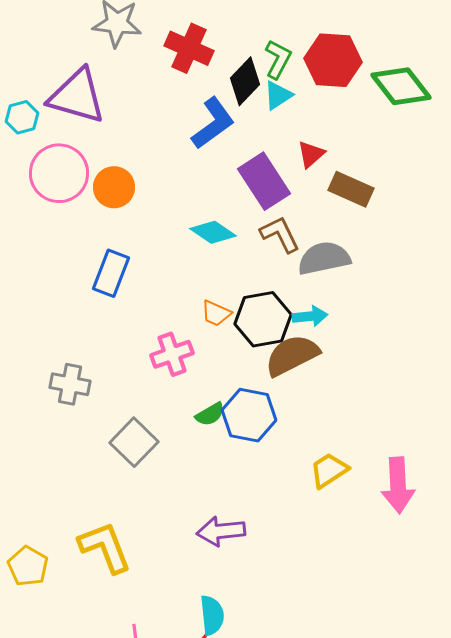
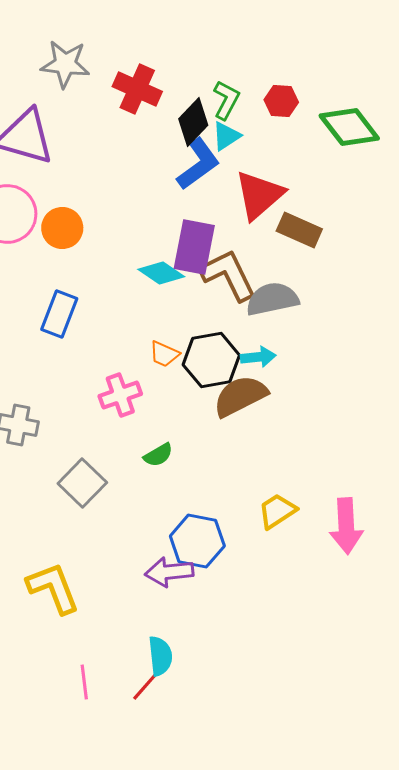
red hexagon: (333, 60) -> (281, 101), size x0.6
blue L-shape: (213, 123) -> (198, 164), moved
red triangle: (311, 154) -> (259, 195), size x1.8
purple rectangle: (264, 181) -> (194, 247), moved, turned 44
brown L-shape: (280, 234) -> (228, 275), size x1.4
blue hexagon: (249, 415) -> (197, 541), moved

